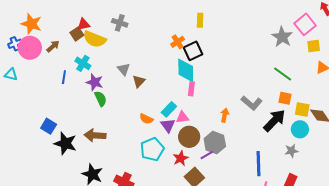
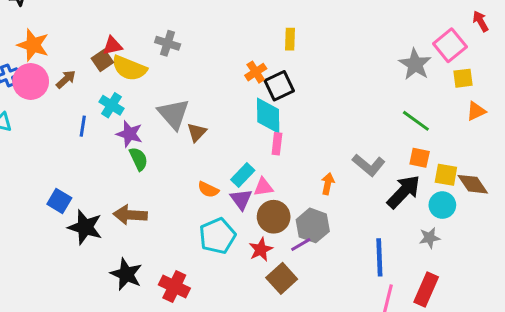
gray triangle: (124, 69) -> (174, 114), size x1.6

